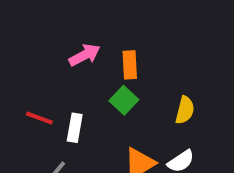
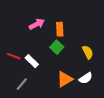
yellow semicircle: (185, 110) -> (88, 52), turned -40
white rectangle: (75, 128) -> (32, 61), turned -56

